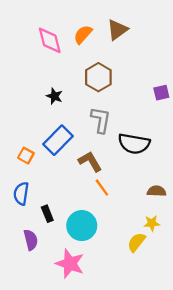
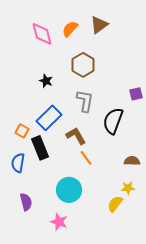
purple square: (161, 93) -> (136, 94), moved
black semicircle: (134, 144) -> (113, 121), turned 100
black rectangle: (47, 214) -> (40, 148), moved, size x1.6
pink star: (70, 264) -> (59, 222), size x0.7

